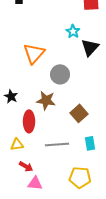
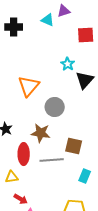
brown square: (79, 113) -> (74, 146), turned -36
cyan rectangle: (90, 143) -> (85, 176), turned 32
gray line: (57, 144) -> (52, 160), moved

